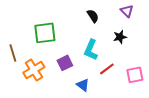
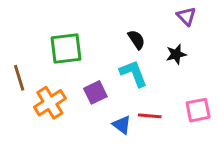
black semicircle: (93, 16) -> (136, 40), moved
cyan L-shape: (91, 50) -> (134, 73), turned 135
red line: (107, 69) -> (150, 116), moved, turned 42

